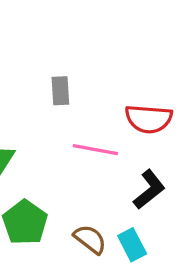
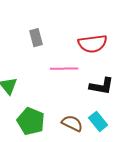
black L-shape: (149, 189) -> (102, 86), turned 60

